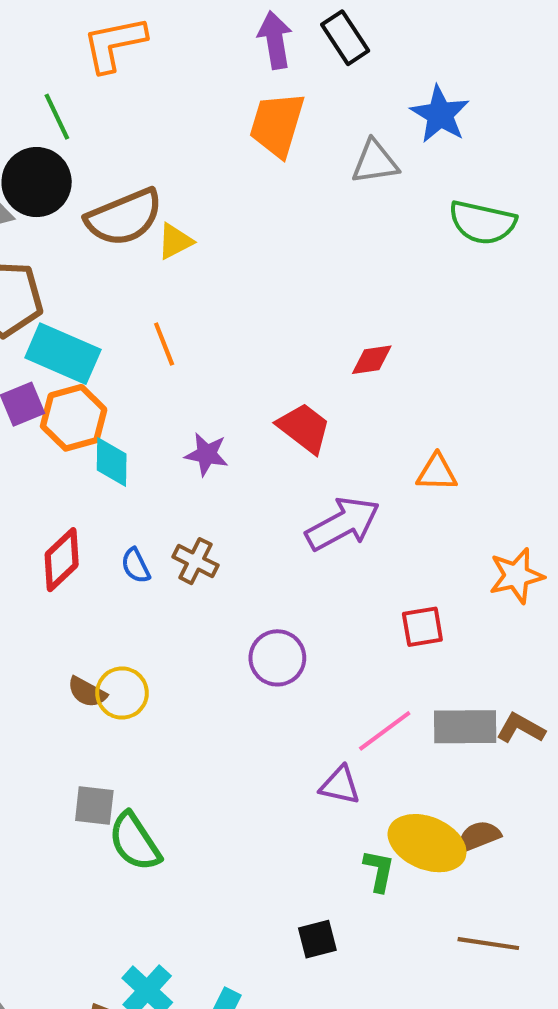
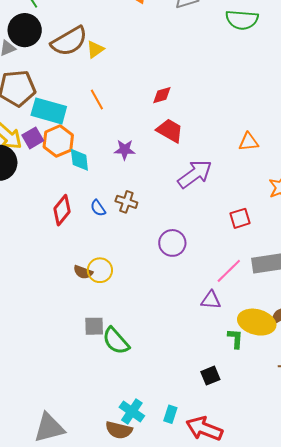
red diamond: (372, 360) -> (162, 95), moved
orange triangle: (437, 473) -> (249, 142), moved

